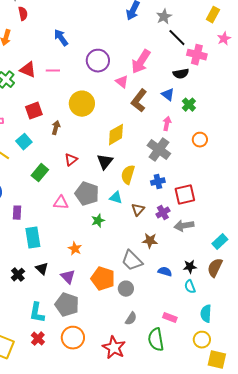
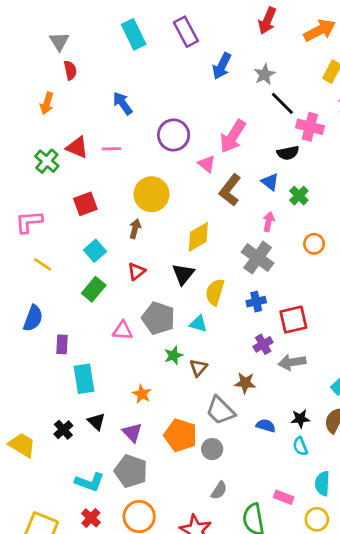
brown arrow: (56, 128) -> (135, 229), moved
cyan square: (24, 142) -> (95, 251), moved
brown triangle: (138, 210) -> (198, 368), moved
cyan L-shape: (37, 313) -> (90, 482), turned -80
pink rectangle: (170, 318) -> (284, 497), moved

